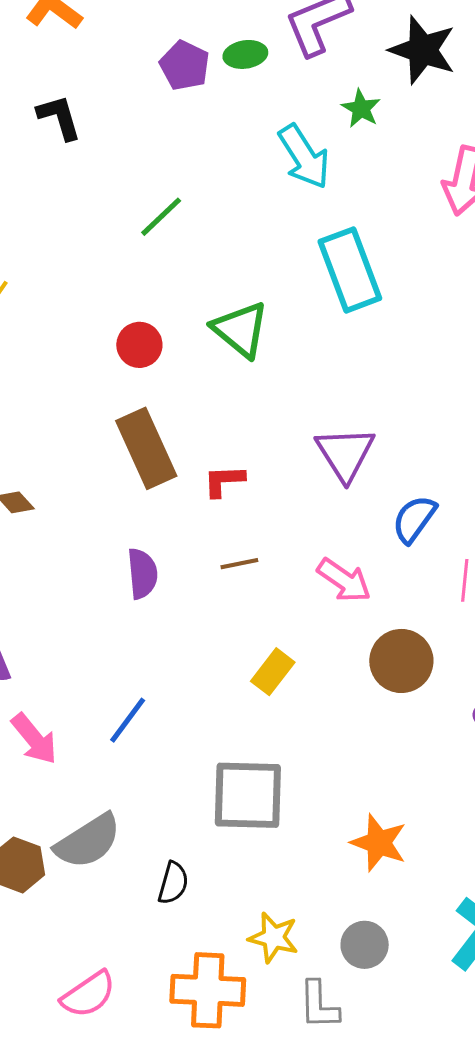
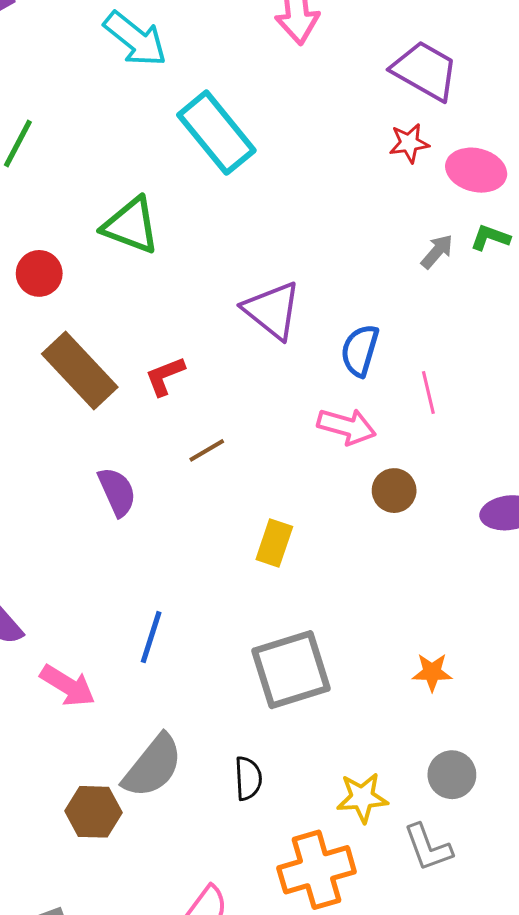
pink arrow: (344, 580) -> (347, 426), moved
brown circle: (401, 661) -> (394, 491), size x0.7
orange star: (379, 843) -> (432, 672), size x0.7

